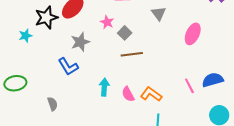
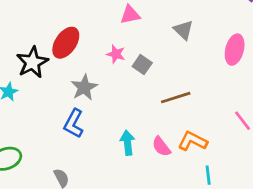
brown line: (132, 54) -> (176, 98), moved
blue L-shape: (68, 67) -> (74, 123), turned 70

